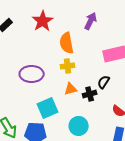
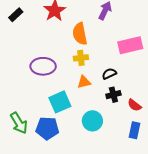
black semicircle: (104, 82) -> (109, 74), moved, turned 32
black cross: (90, 94) -> (113, 95), moved

